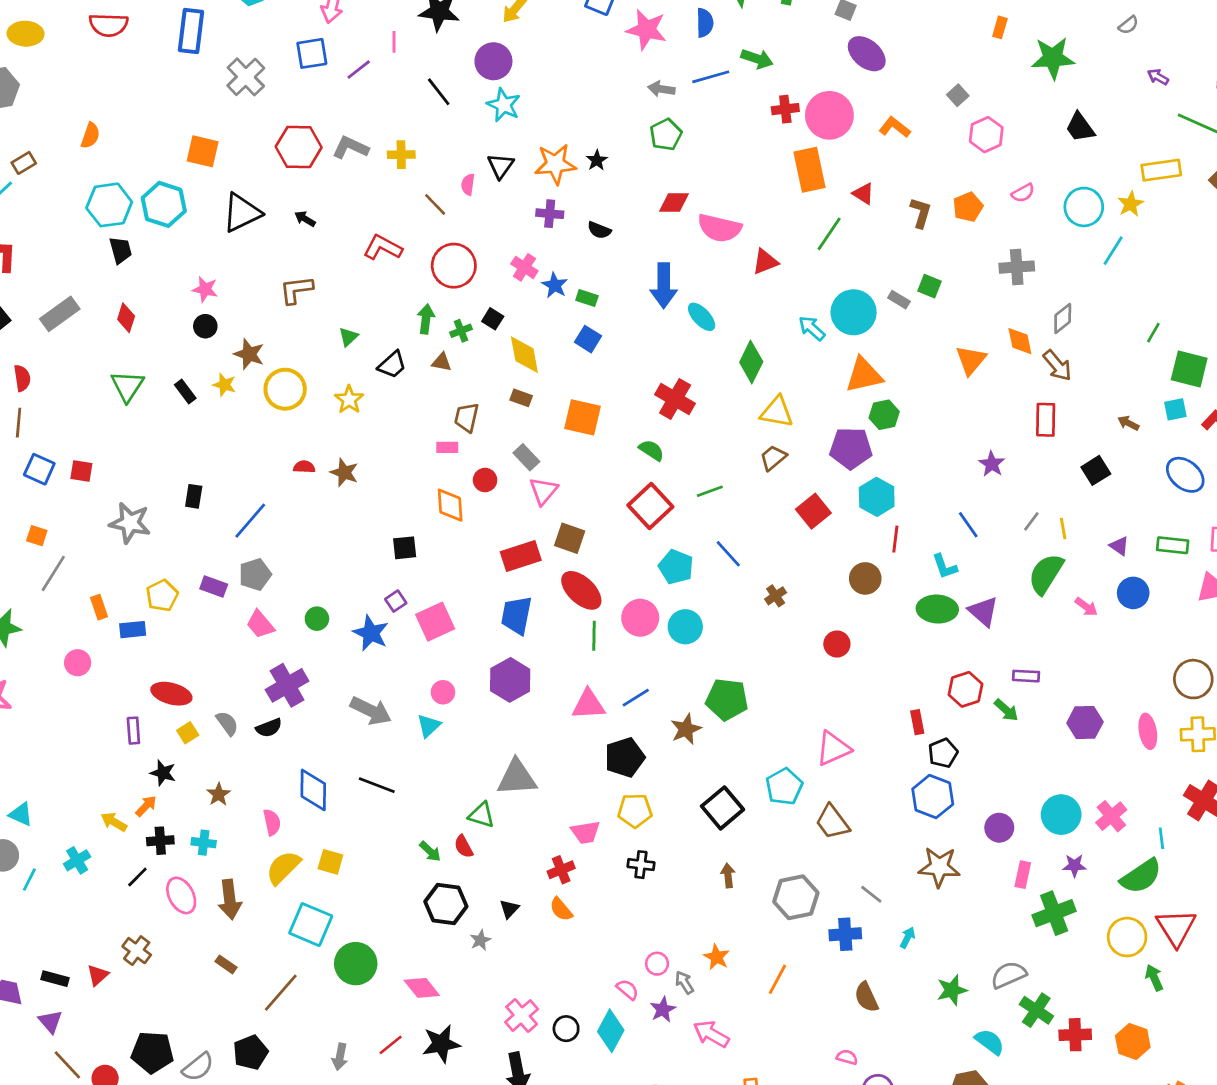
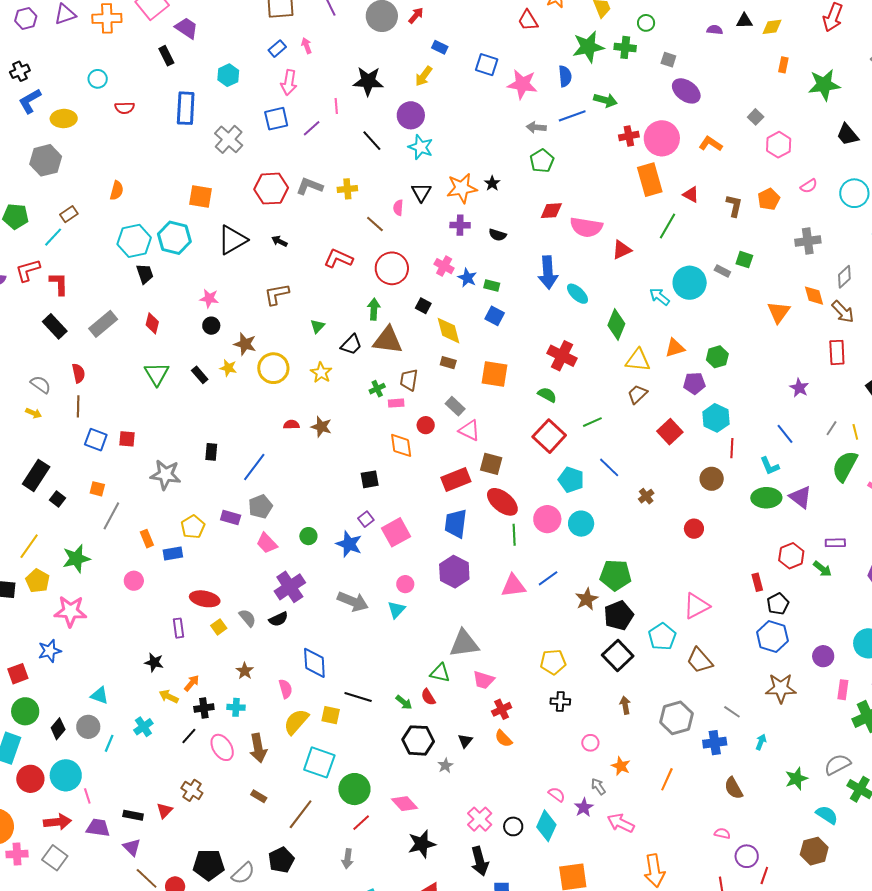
red semicircle: (109, 25) -> (125, 108), size x0.7
green cross: (461, 331) -> (377, 389), moved
brown triangle: (442, 362) -> (388, 340), size x2.0
orange triangle: (864, 375) -> (675, 348), moved, size x0.7
purple pentagon: (851, 448) -> (694, 383), size x0.7
pink triangle: (543, 491) -> (469, 430), turned -40
black pentagon: (625, 757) -> (619, 615), moved
black star: (163, 773) -> (154, 662), moved
black line: (377, 785) -> (358, 697), moved
pink trapezoid: (585, 832) -> (484, 680), moved, turned 30
pink circle: (657, 964) -> (590, 743), moved
red line: (391, 1045) -> (361, 823), moved

